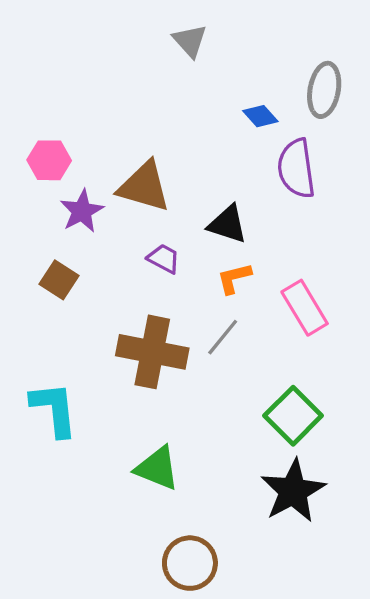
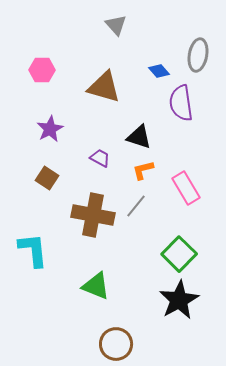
pink hexagon: (49, 160) -> (42, 70), moved
brown triangle: (144, 187) -> (104, 87), moved
brown square: (59, 280) -> (47, 178), moved

